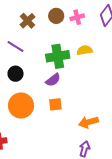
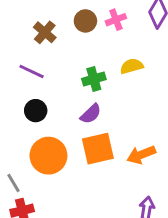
green cross: (58, 56) -> (94, 79), size x0.7
orange square: (55, 104) -> (98, 149), size x1.6
orange arrow: (89, 122) -> (141, 155), moved

